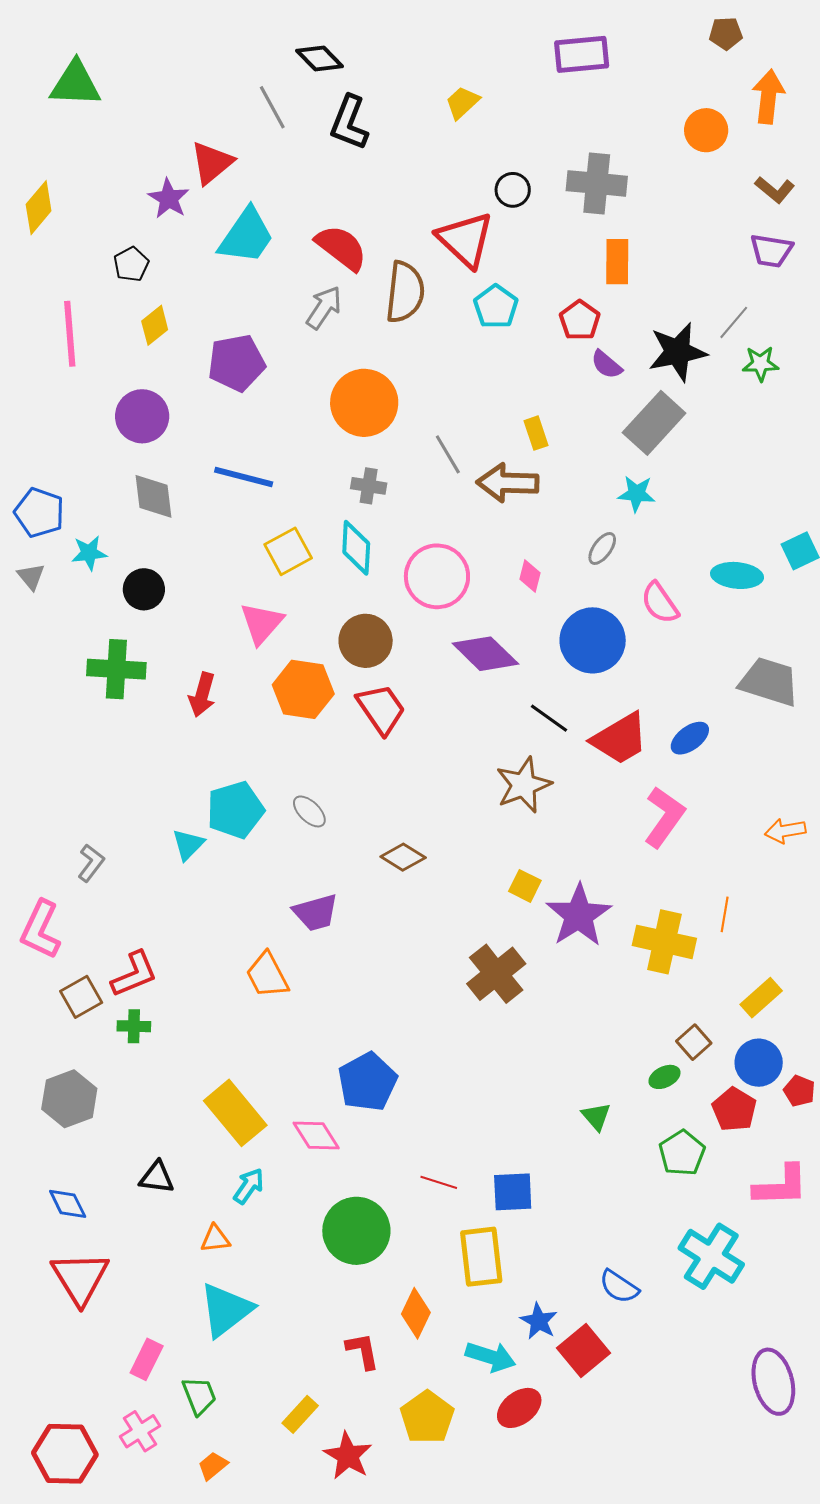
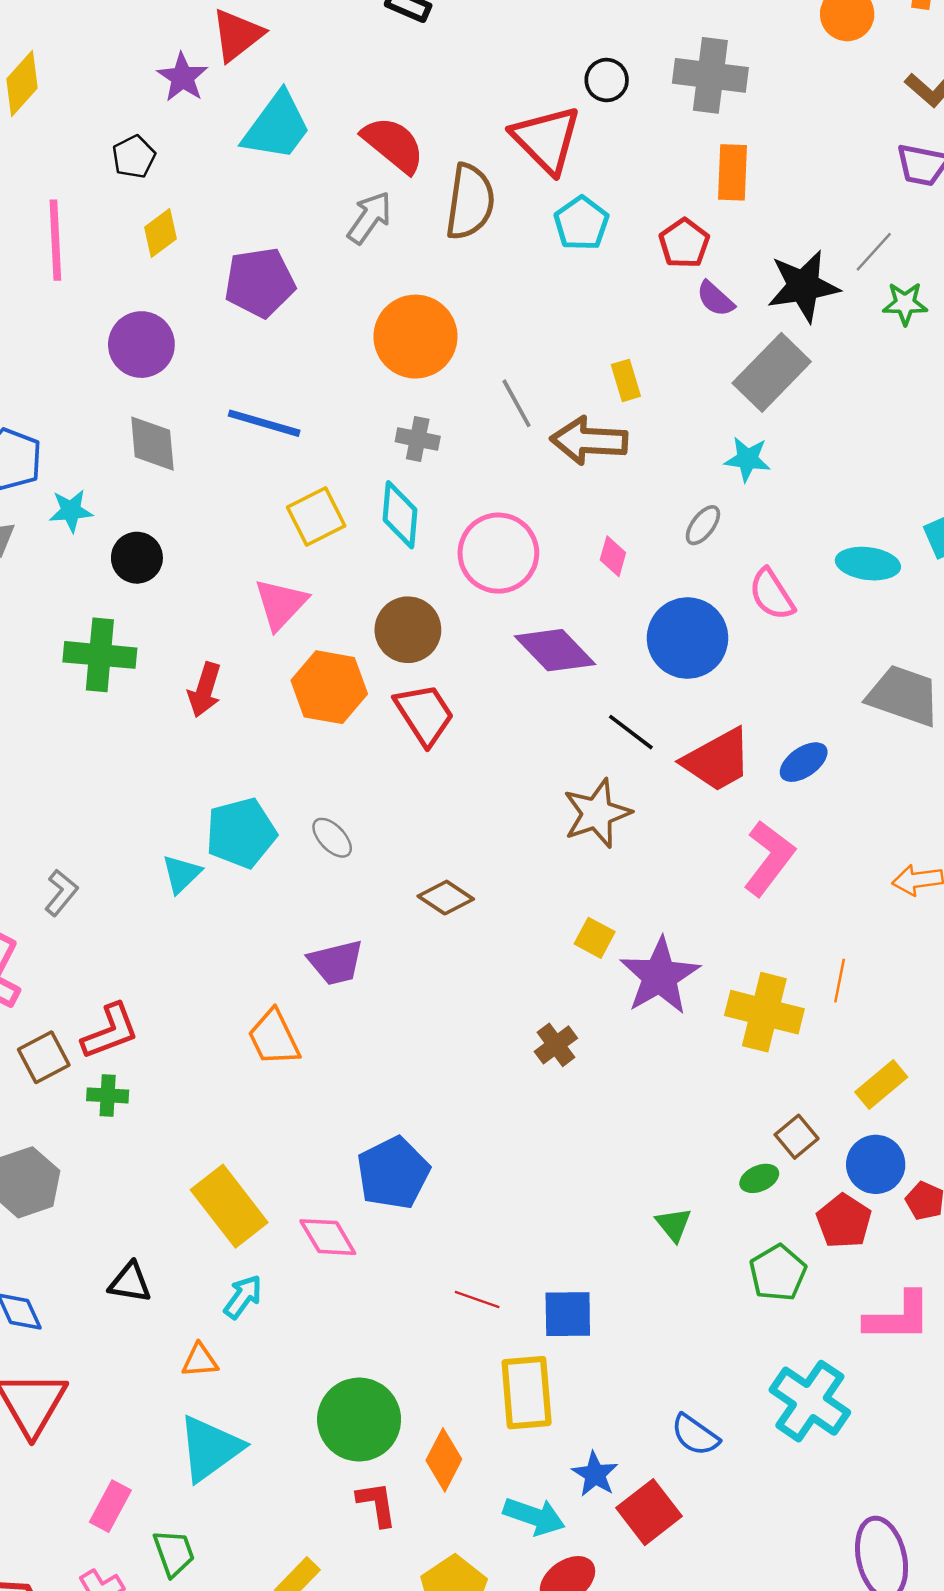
brown cross: (496, 974) -> (556, 1045), size x0.6
green circle: (356, 1231) -> (359, 1420), moved

